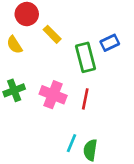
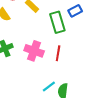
cyan line: (71, 143) -> (49, 86), turned 32

